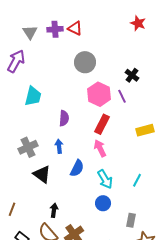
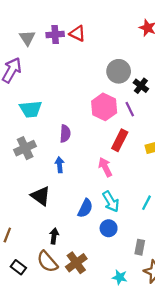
gray circle: (85, 62) -> (119, 71), moved
cyan trapezoid: (33, 96) -> (31, 109), turned 70
red rectangle: (102, 124) -> (120, 140), moved
gray cross: (28, 147) -> (25, 148), moved
blue semicircle: (77, 168) -> (85, 208), moved

